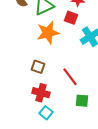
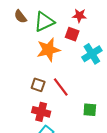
red line: (70, 77) -> (61, 87), moved
green square: (82, 101) -> (90, 110), moved

